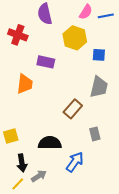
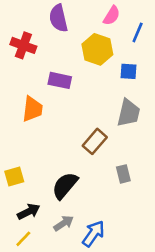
blue line: (106, 16) -> (138, 32), moved, turned -56
black semicircle: (50, 143) -> (65, 186), turned -50
blue arrow: (75, 162) -> (93, 234), moved
black arrow: (22, 163) -> (29, 212), turned -108
gray arrow: (39, 176) -> (64, 223), moved

